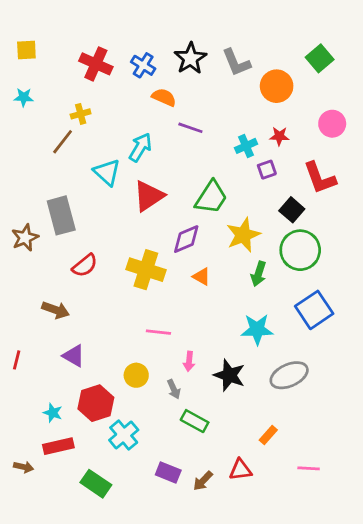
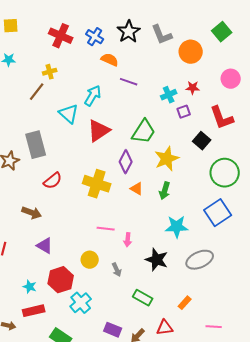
purple diamond: (186, 239) -> (126, 162), turned -40
green circle: (300, 250) -> (225, 173), moved
green arrow: (259, 274) -> (165, 191), moved
pink arrow: (189, 361) -> (128, 240), moved
green rectangle: (195, 421) -> (143, 298), moved

